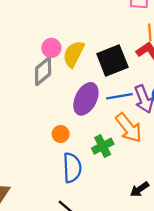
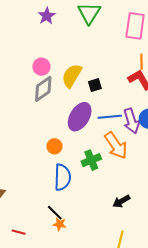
pink circle: (51, 48) -> (41, 67), moved
black square: (112, 60) -> (95, 85), moved, size x0.5

